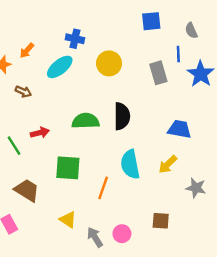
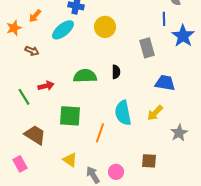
gray rectangle: (158, 73) -> (147, 48), moved
black semicircle: (122, 116) -> (116, 72), size x0.6
gray star: (196, 188) -> (179, 133), turned 30

